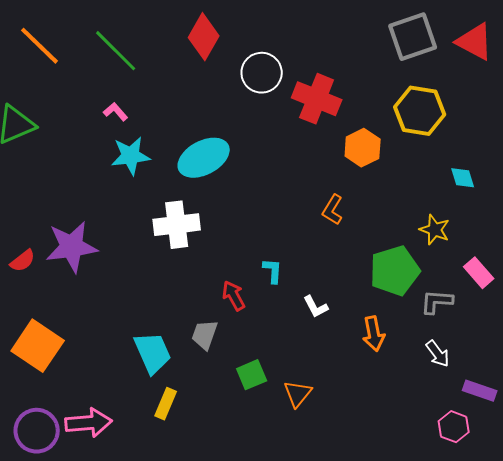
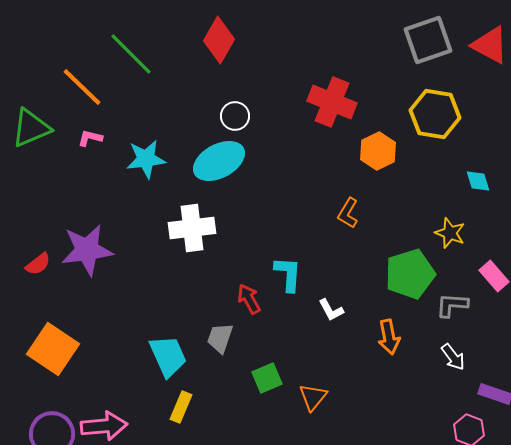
orange line: (40, 46) -> (82, 87), moved
white circle: (262, 73) -> (235, 116), moved, size x0.7
pink L-shape: (116, 112) -> (90, 138), moved, turned -35
cyan L-shape: (273, 271) -> (288, 274), size x1.4

